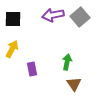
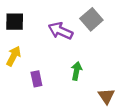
purple arrow: (53, 15) -> (60, 31), moved, turned 35
brown triangle: (74, 84) -> (106, 96), moved

